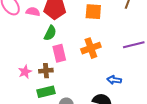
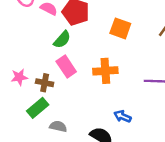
pink rectangle: (59, 53) -> (66, 67), turned -36
green rectangle: (46, 92) -> (38, 108), turned -42

